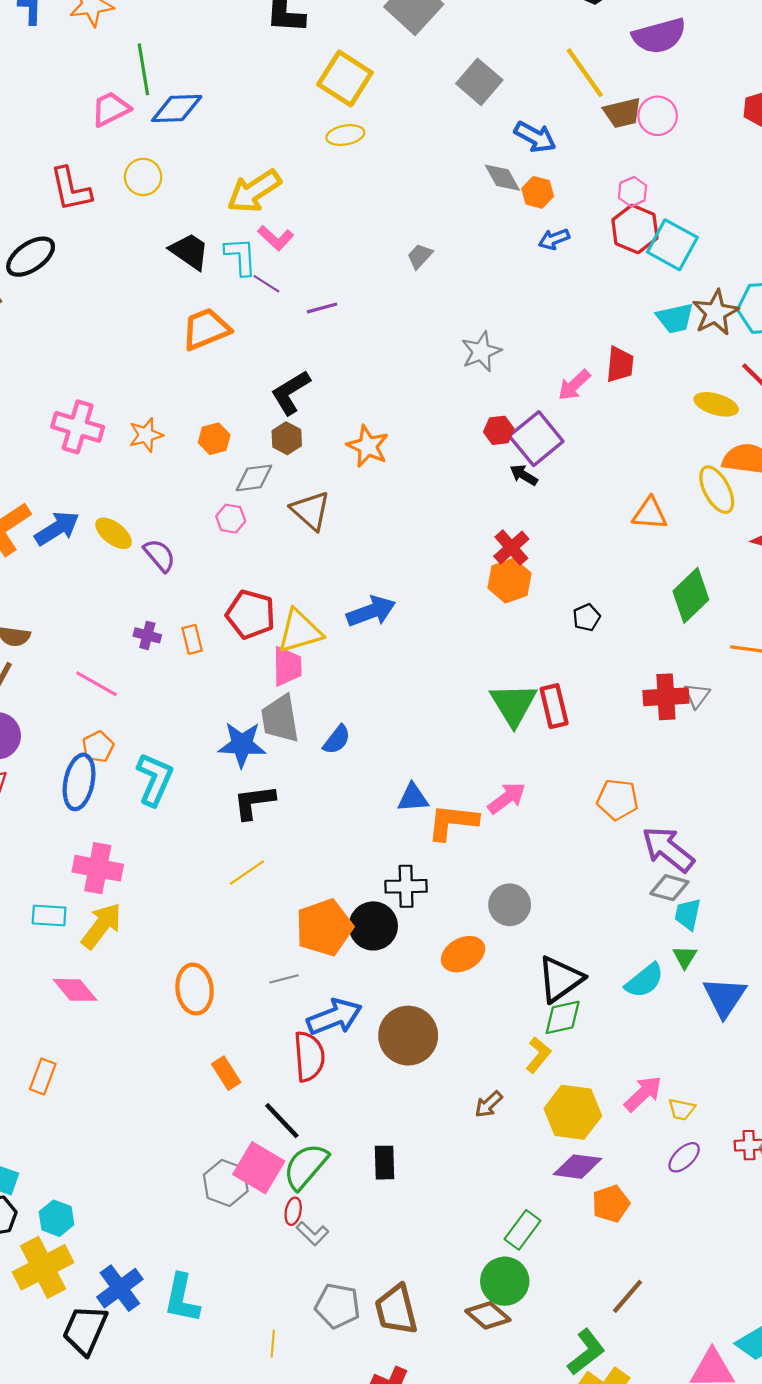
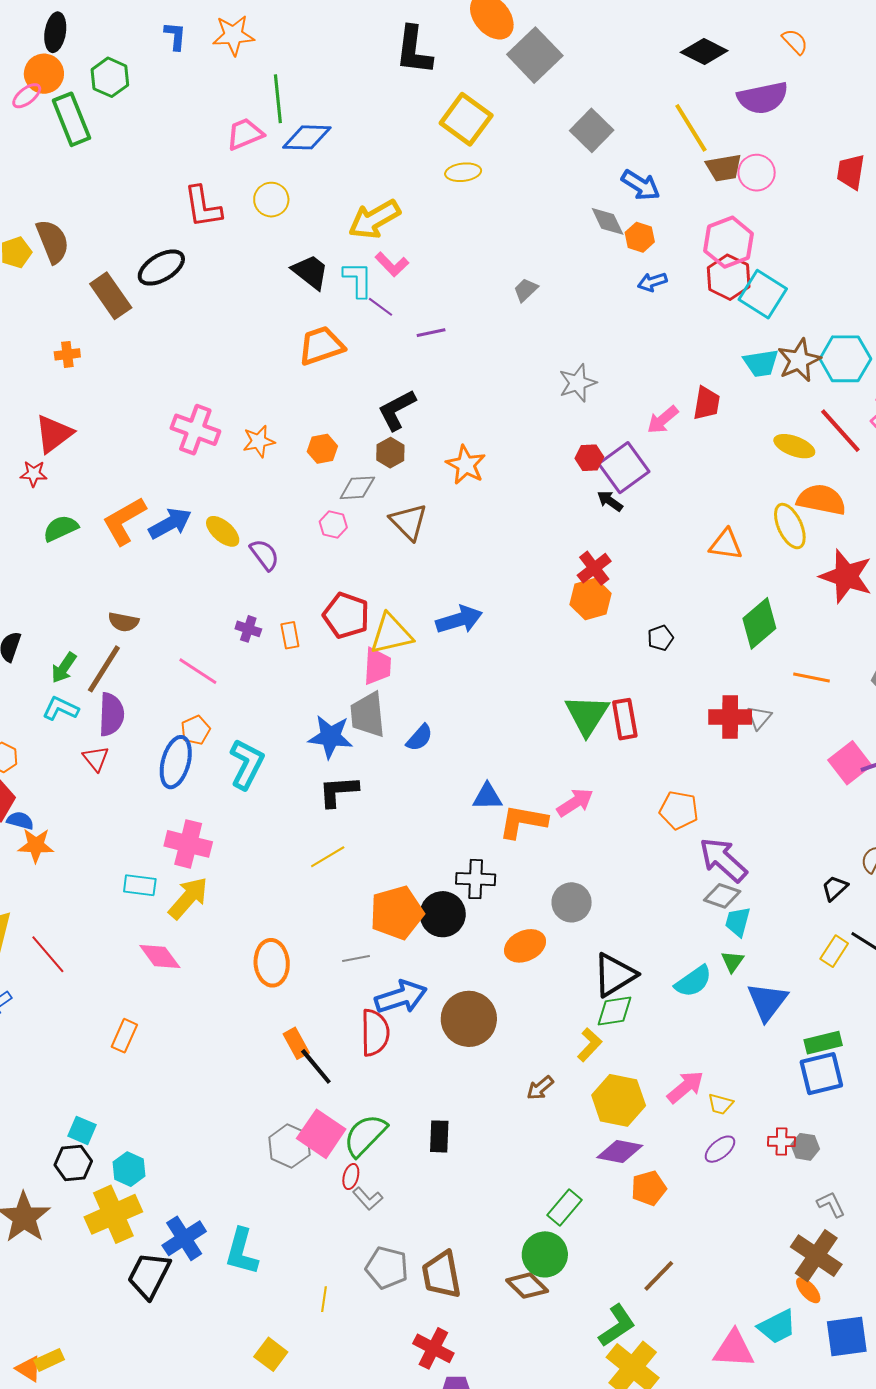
pink hexagon: (633, 192) -> (729, 242), size x1.8
black line: (282, 1121) -> (316, 1066), moved

